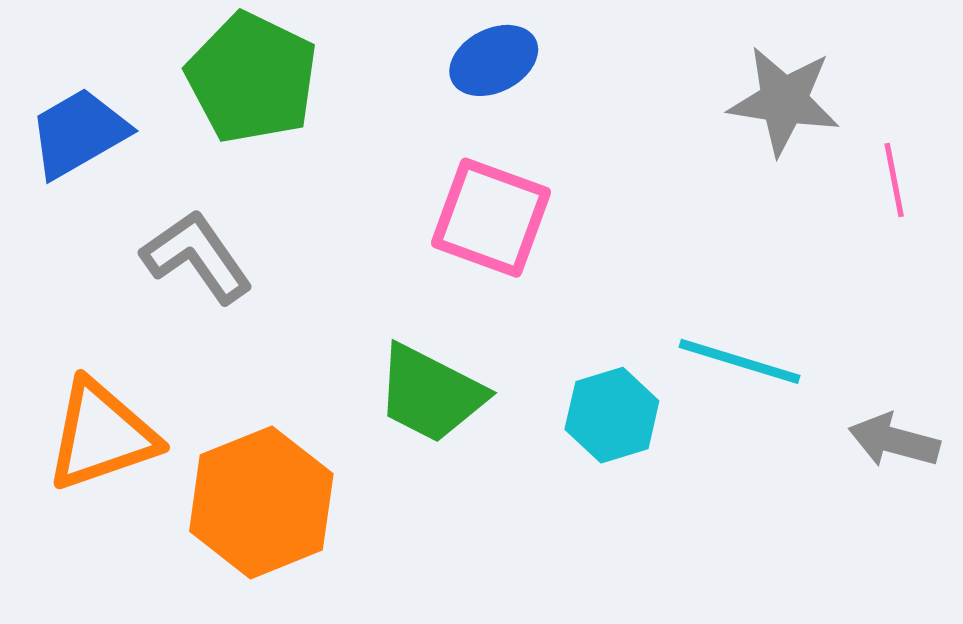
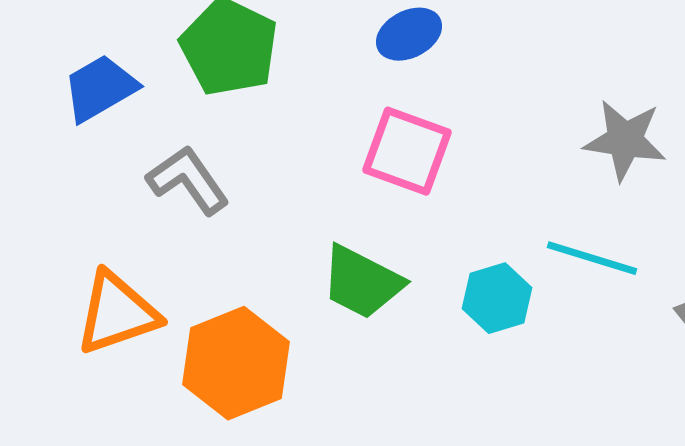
gray star: (784, 101) -> (625, 140), moved

